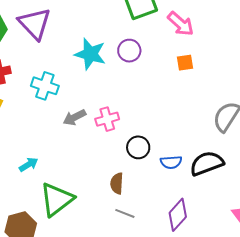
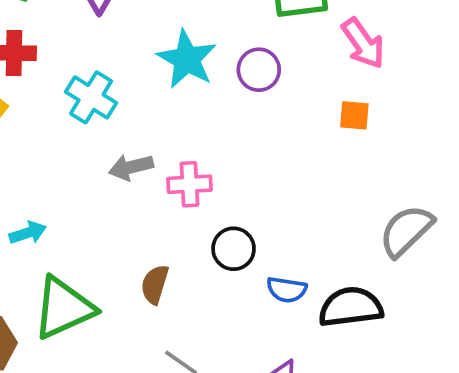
brown semicircle: (117, 183) -> (155, 284), moved

